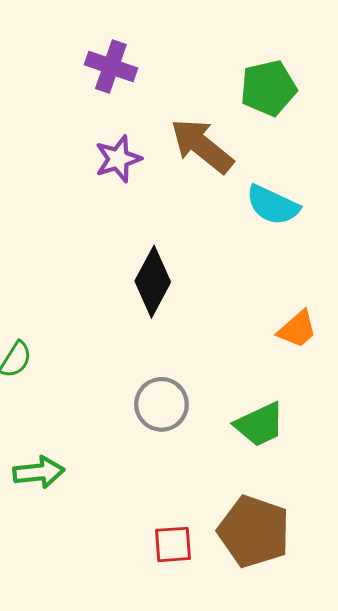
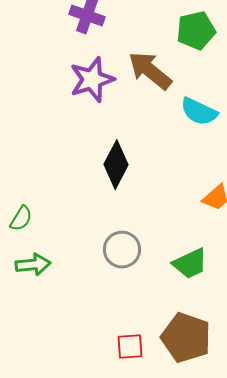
purple star: (118, 159) -> (92, 80), size x1.4
green arrow: (39, 472) -> (33, 265), moved

